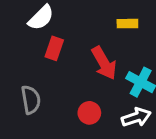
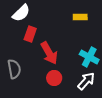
red arrow: (104, 63) -> (49, 53), moved
white arrow: (136, 117) -> (86, 81), turned -30

